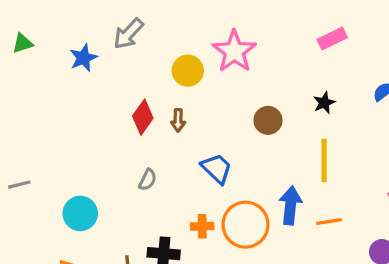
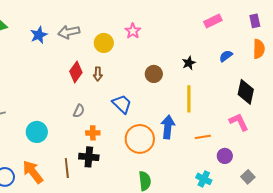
gray arrow: (128, 34) -> (69, 32), moved, turned 35
pink rectangle: (332, 39) -> (213, 21), moved
pink star: (234, 51) -> (133, 31), size x0.6
orange line: (329, 221) -> (203, 137), moved
orange cross: (202, 226) -> (93, 133), moved

